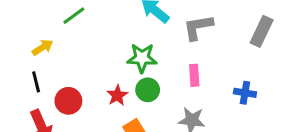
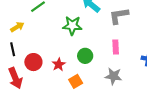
green star: (142, 58) -> (72, 26), moved
red star: (117, 95) -> (59, 64), moved

